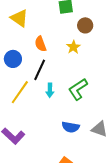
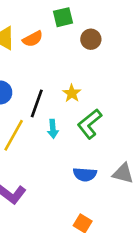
orange semicircle: (40, 44) -> (33, 39), moved, turned -91
yellow star: (73, 47) -> (72, 93), moved

